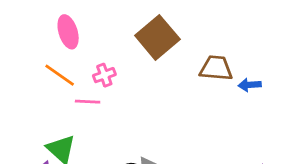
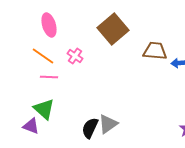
pink cross: (104, 75) -> (75, 56), turned -35
pink line: (88, 102) -> (49, 77), moved

